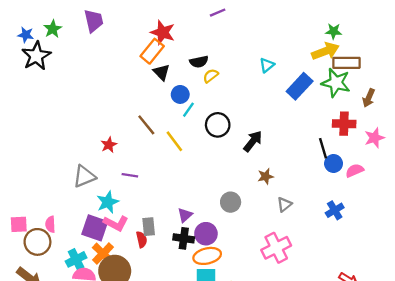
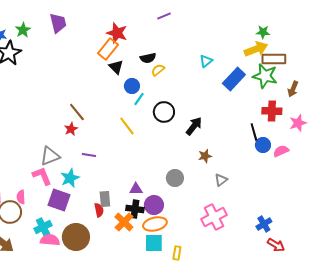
brown line: (146, 125) -> (77, 112), moved
blue cross: (335, 210) -> (264, 224), moved
purple triangle: (185, 215) -> (136, 189), turned 40
pink L-shape: (116, 223) -> (42, 176), moved, turned -140
orange cross: (103, 254) -> (124, 222), moved

